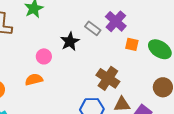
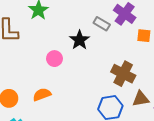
orange semicircle: (34, 79) -> (42, 95), moved

